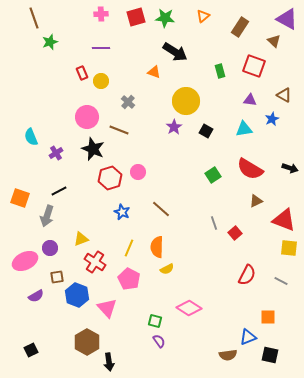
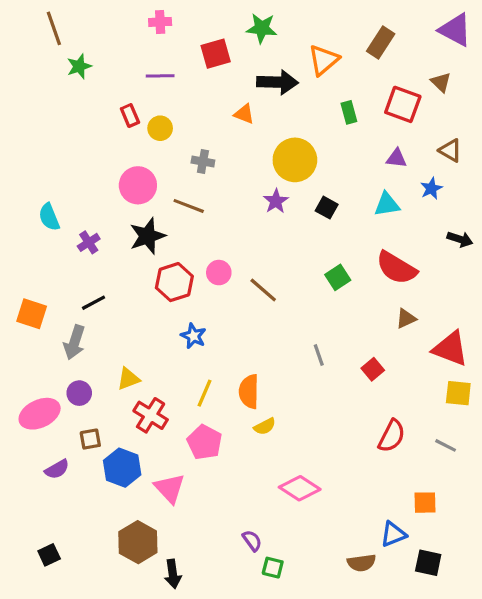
orange triangle: (203, 16) -> (323, 60), moved, size x1.5
red square: (136, 17) -> (216, 54), moved
brown triangle: (274, 41) -> (441, 82), moved
black arrow: (175, 52) -> (277, 82), turned -30
gray cross: (128, 102) -> (203, 162), turned -32
black star: (93, 149) -> (147, 236), turned 30
black arrow: (290, 168) -> (460, 239), moved
brown line: (161, 209) -> (263, 290), moved
gray line: (214, 223) -> (319, 355), moved
green square: (155, 321) -> (273, 568), moved

